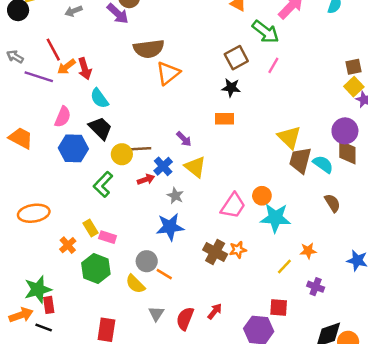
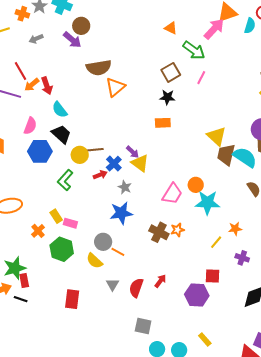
purple arrow: (184, 139) -> (133, 152), moved
cyan semicircle: (323, 164) -> (245, 157), size x1.4

